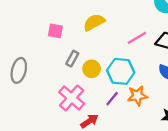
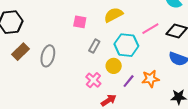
yellow circle: (92, 69) -> (114, 66), moved
cyan hexagon: (121, 71) -> (126, 45), moved
pink cross: (72, 98) -> (93, 80), size x0.7

